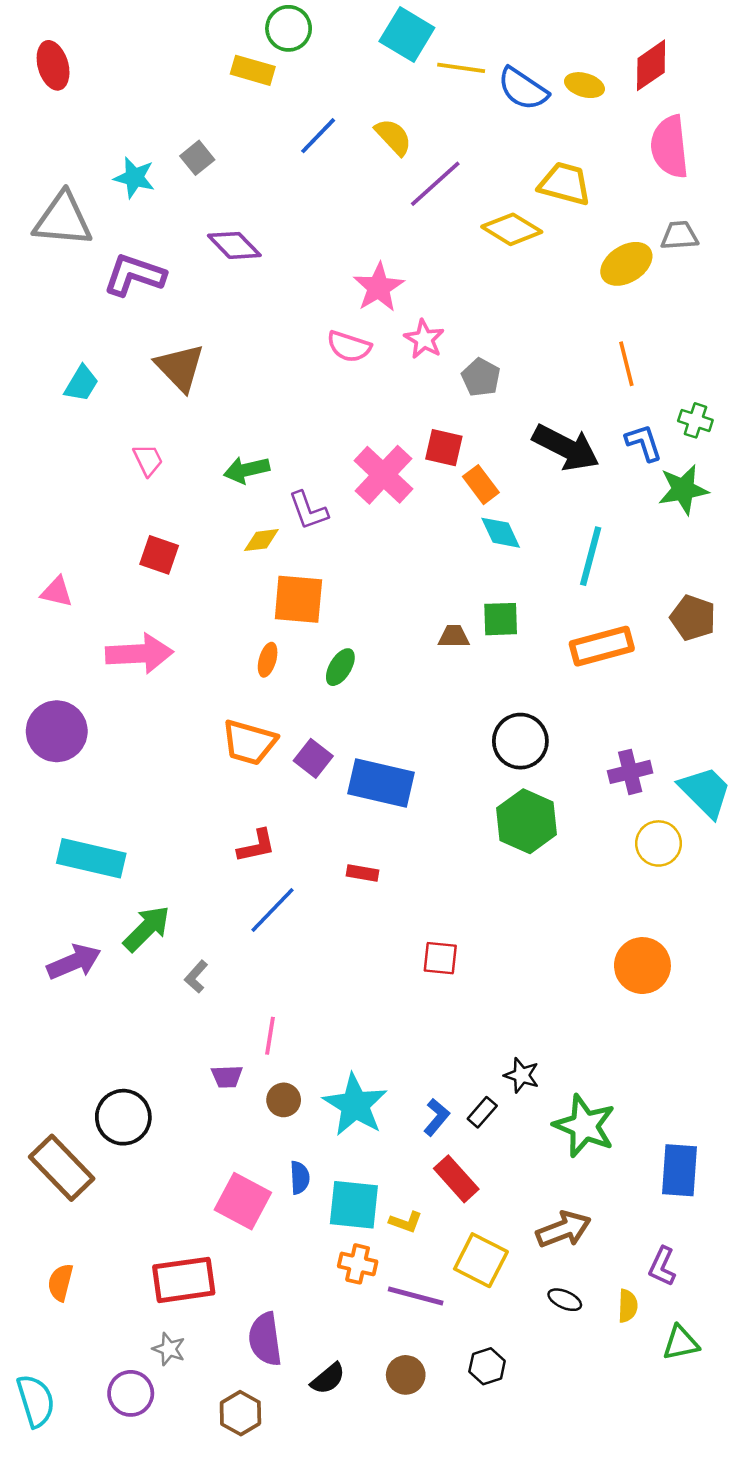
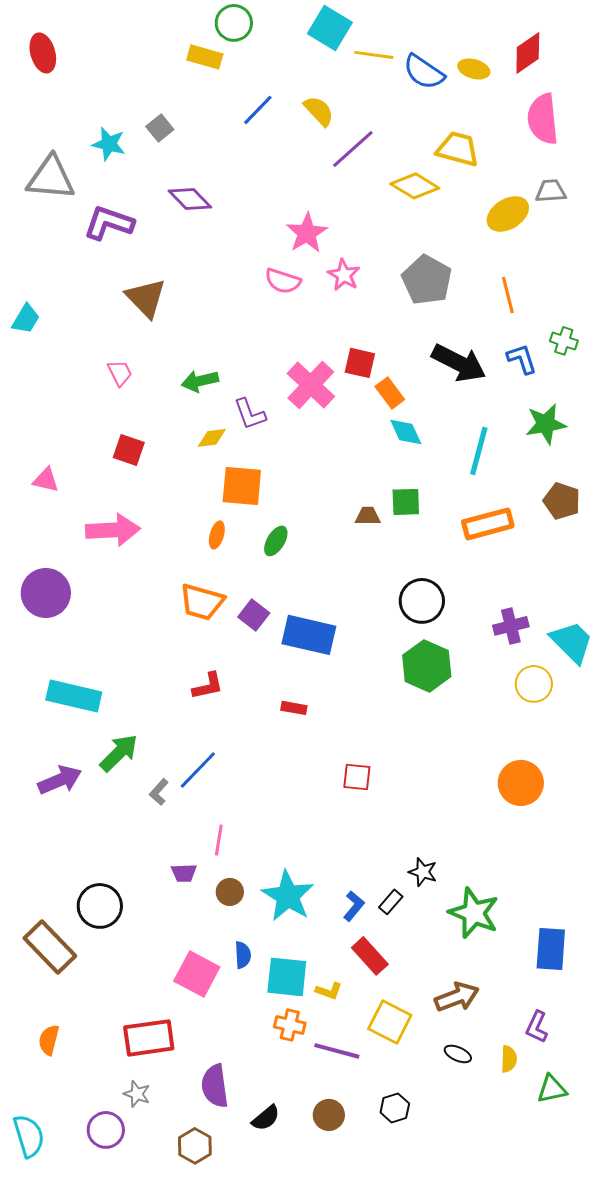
gray pentagon: (481, 377) -> (427, 280), moved, size x1.6
cyan trapezoid: (81, 383) -> (26, 319), moved
green star: (683, 490) -> (546, 424), moved
blue line: (273, 910) -> (198, 770), moved

